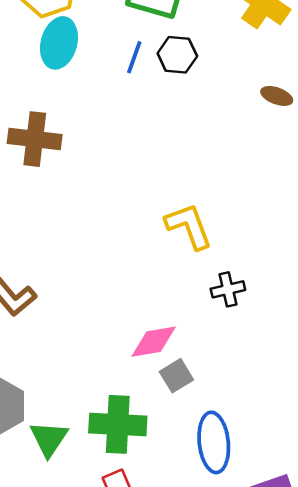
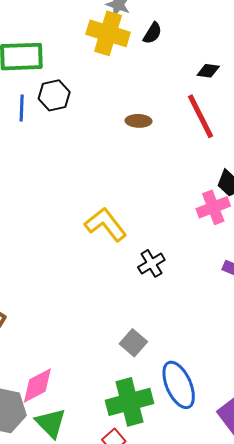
brown ellipse: (277, 96) -> (139, 121), moved
pink diamond: (154, 342) -> (37, 386), moved
green cross: (118, 424) -> (130, 402), moved

